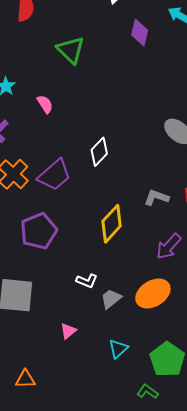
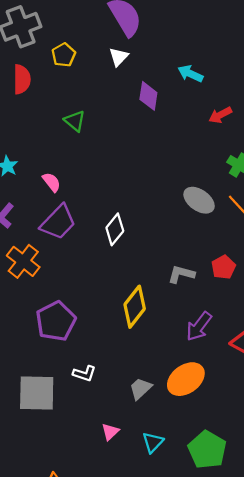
green triangle: (71, 50) -> (75, 121), size x0.7
purple trapezoid: (54, 175) -> (58, 222), moved
white L-shape: (87, 281) -> (84, 374), moved
pink triangle: (68, 331) -> (110, 432), moved

